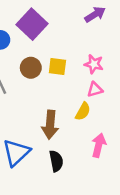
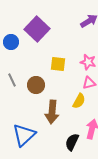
brown circle: (31, 68) -> (36, 85), moved
black semicircle: (56, 161) -> (72, 142), moved, turned -144

